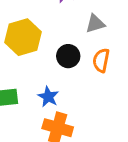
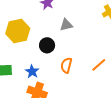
orange semicircle: (101, 60) -> (66, 65), moved

